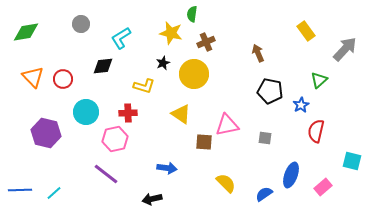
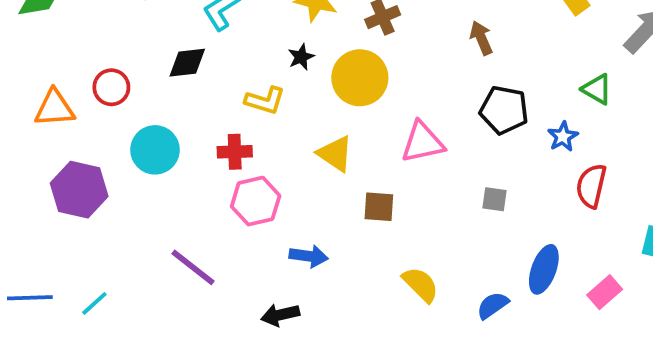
orange triangle: (33, 77) -> (54, 108), moved, turned -50
green triangle: (319, 80) -> (597, 89), turned -48
pink triangle: (227, 125) -> (422, 142), moved
pink hexagon: (115, 139) -> (256, 201), moved

